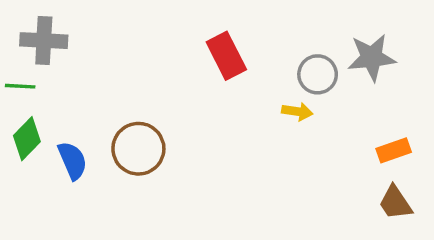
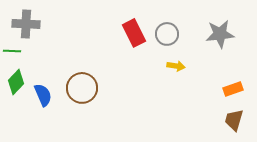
gray circle: (318, 74) -> (167, 34), moved
brown trapezoid: (395, 203) -> (234, 120), turned 50

